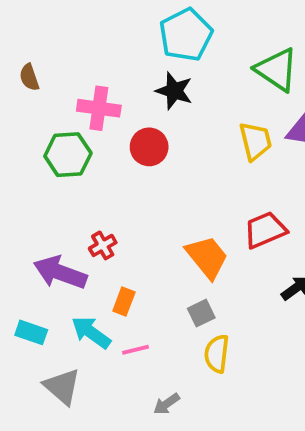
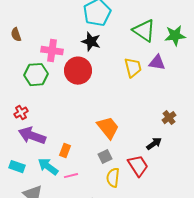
red circle: (149, 147) -> (78, 71), size x1.4
red trapezoid: (265, 230) -> (138, 166), moved, turned 80
red cross: (103, 245) -> (21, 113), moved

